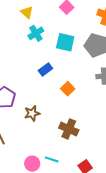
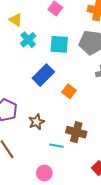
blue rectangle: (45, 69) -> (43, 75), size x1.5
cyan line: (52, 159) -> (56, 146), moved

